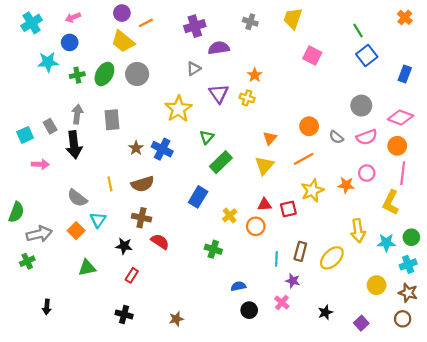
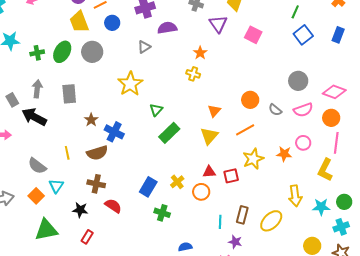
green line: (358, 30) -> (295, 12), turned 56
yellow trapezoid: (123, 41) -> (79, 22), turned 30
blue circle: (70, 42) -> (112, 23), moved
blue rectangle: (405, 74) -> (338, 35), moved
purple triangle: (219, 94) -> (218, 24), moved
black arrow: (74, 145) -> (34, 117), turned 125
blue cross: (162, 149) -> (114, 132), moved
blue rectangle: (198, 197) -> (148, 187), moved
green triangle: (87, 268) -> (46, 230), size x1.4

